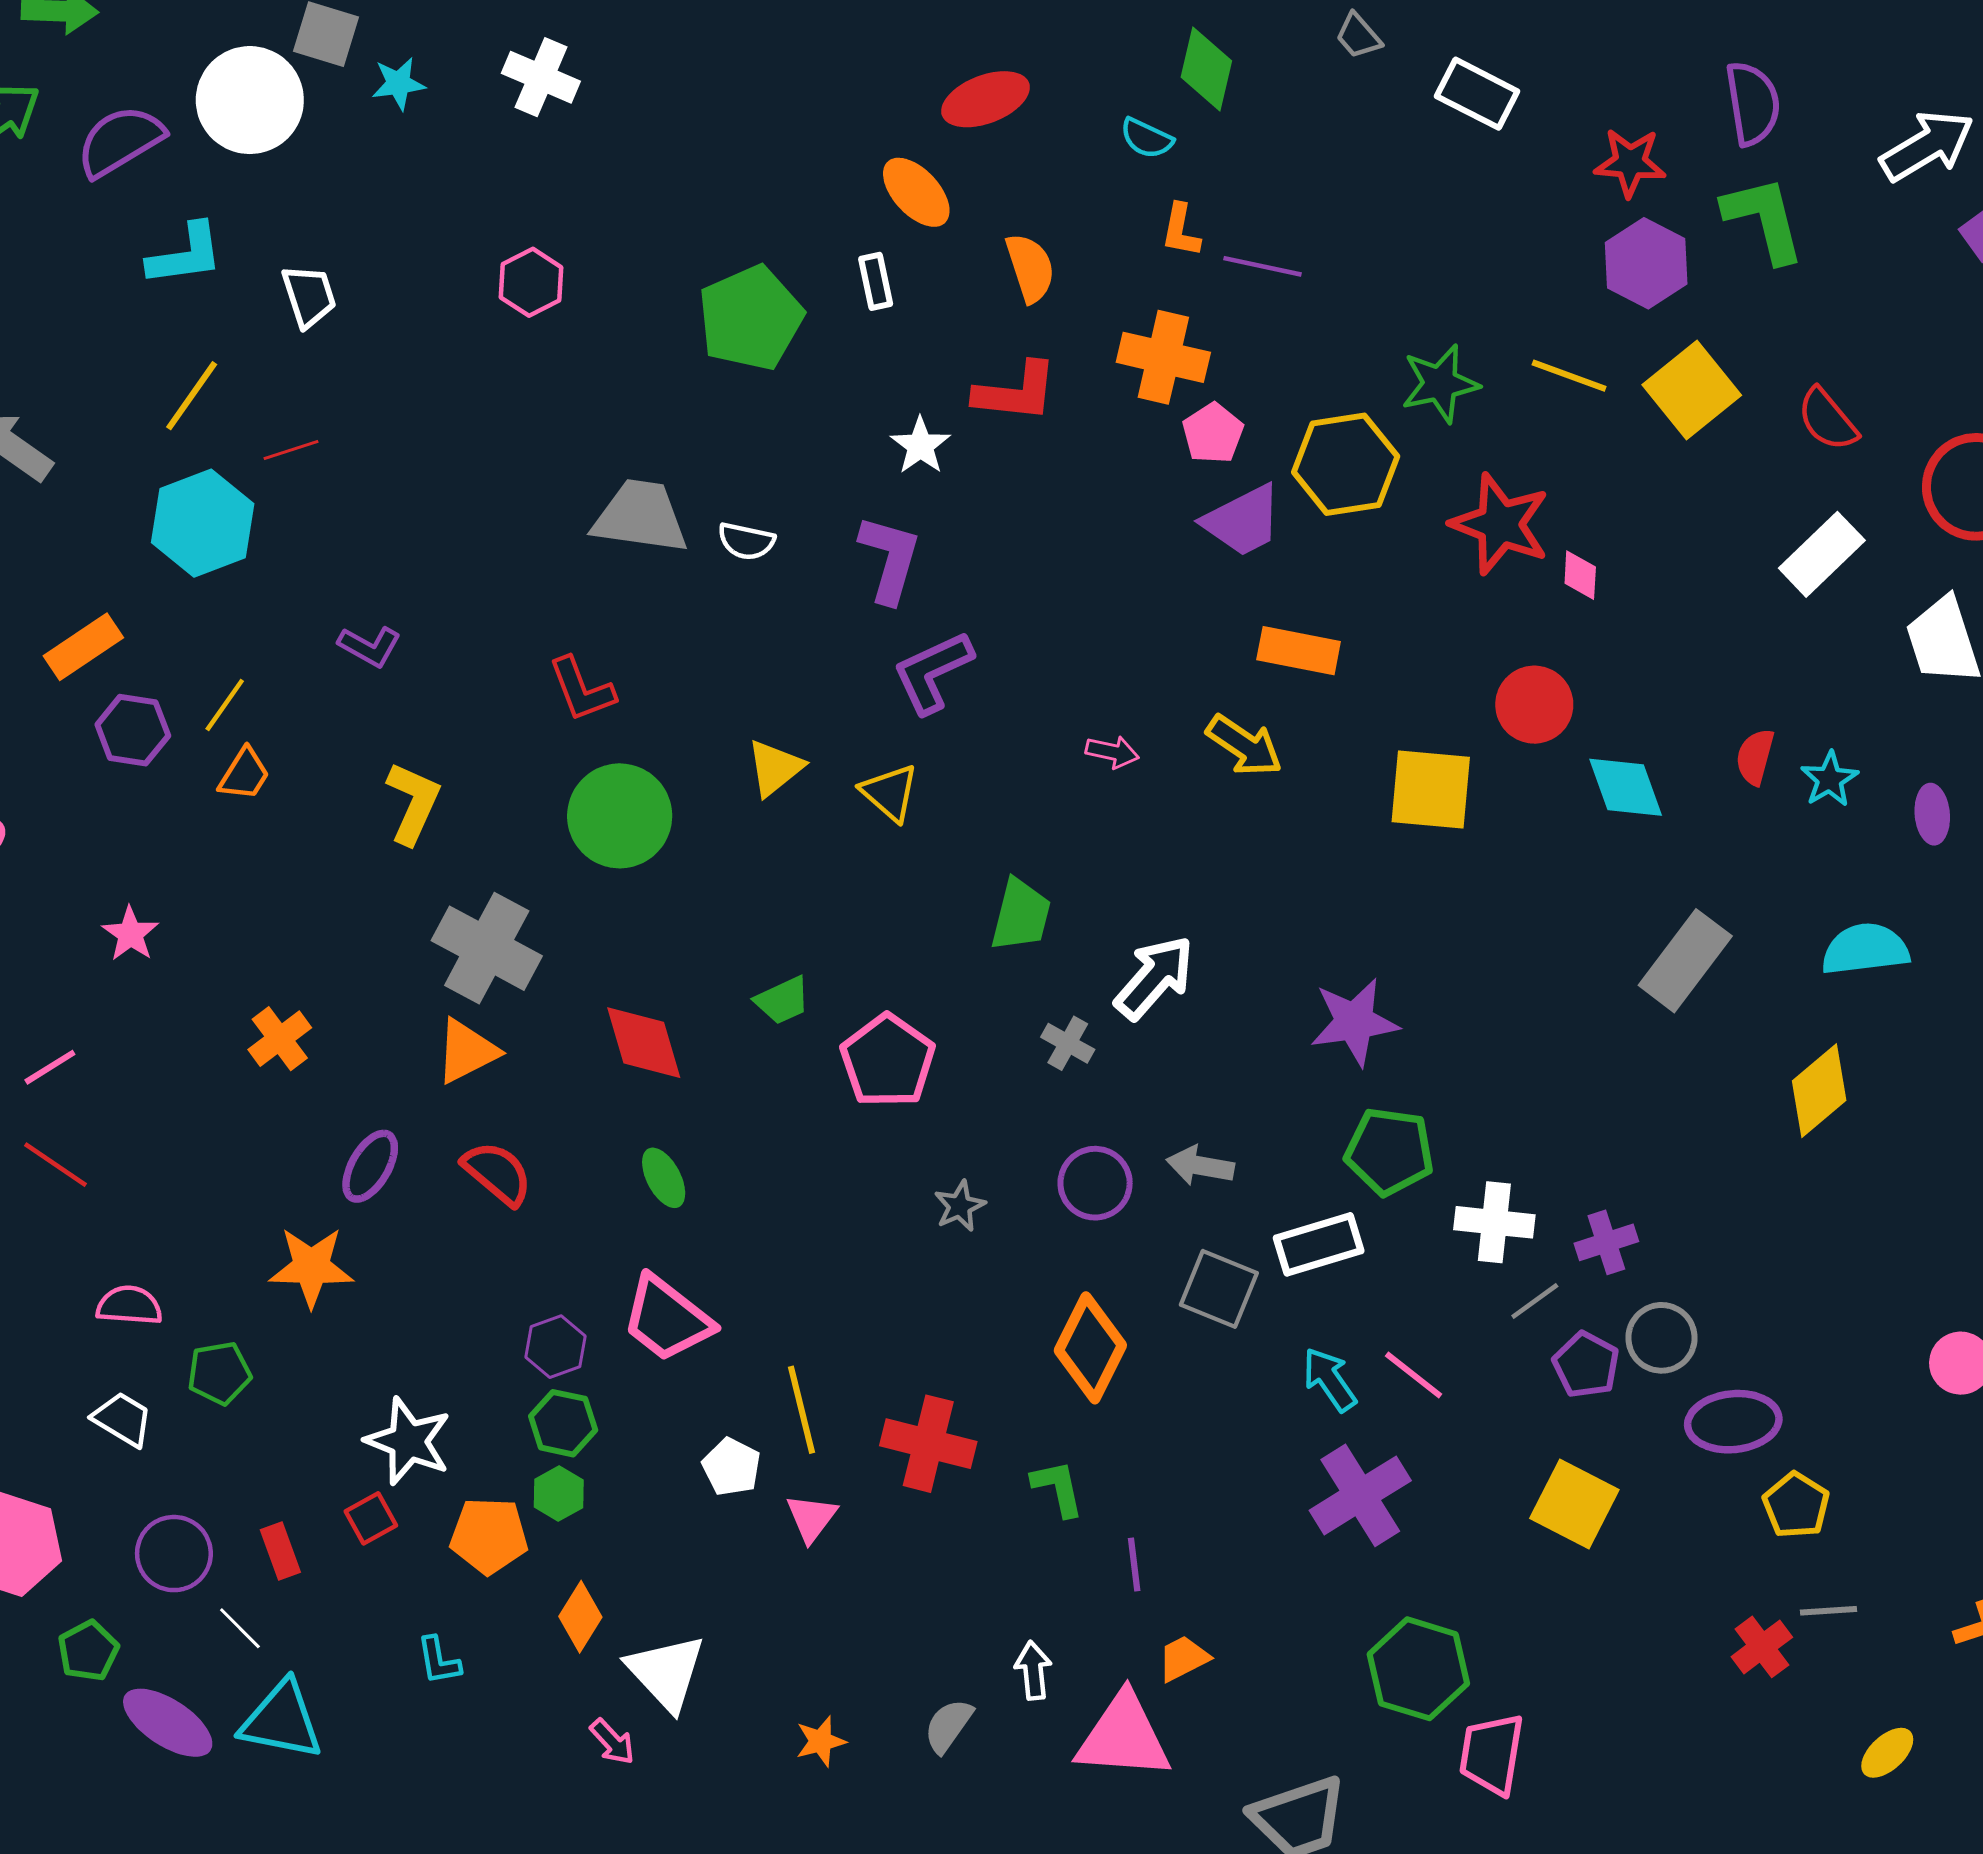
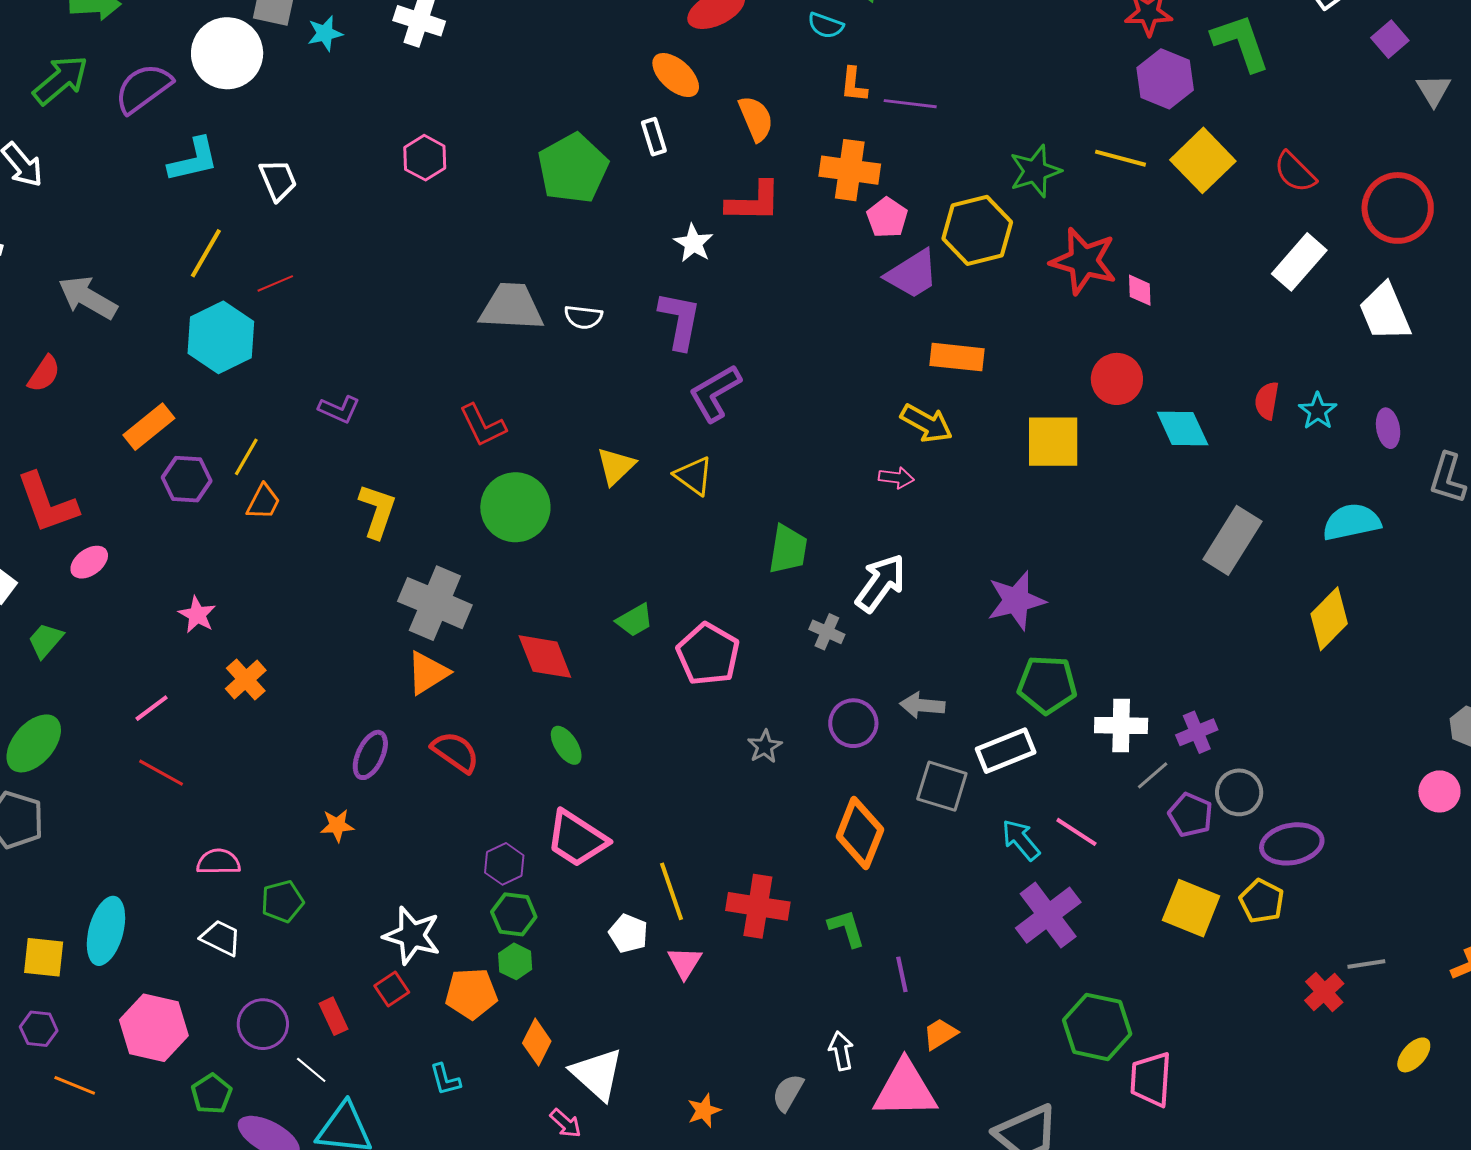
pink arrow: (1112, 752) -> (896, 478), moved
orange cross: (280, 1039) -> (246, 679), moved
orange star: (311, 1267) -> (337, 825), size x0.6
yellow pentagon: (1796, 1505) -> (1262, 901), moved

